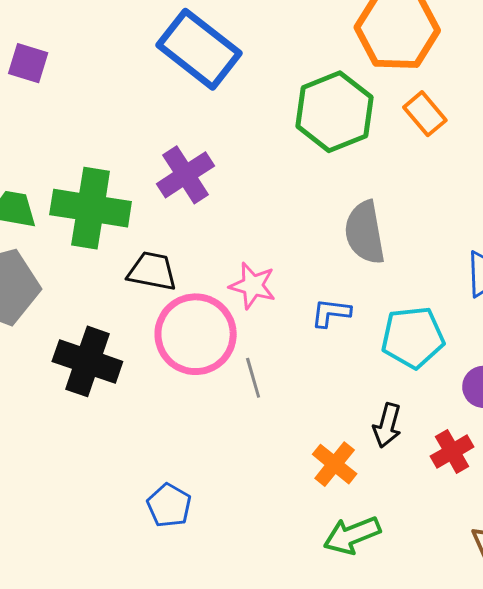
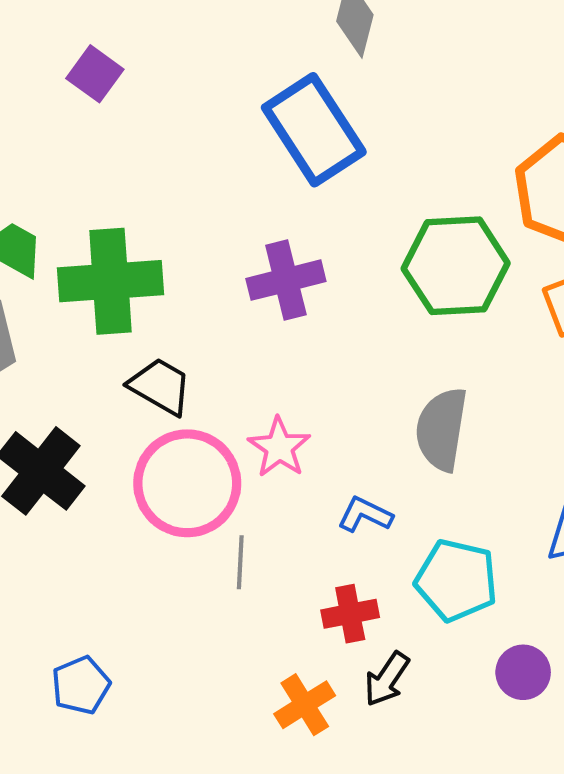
purple cross: (185, 175) -> (286, 280), moved
green cross: (91, 208) -> (111, 281), turned -32
red cross: (452, 452) -> (350, 614), moved

